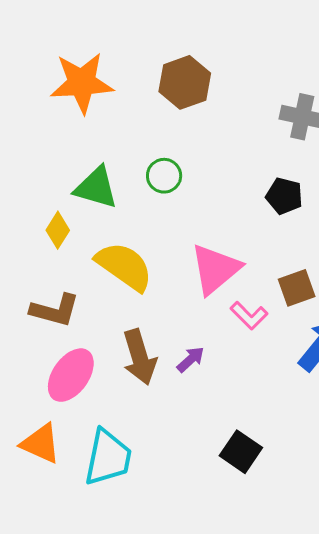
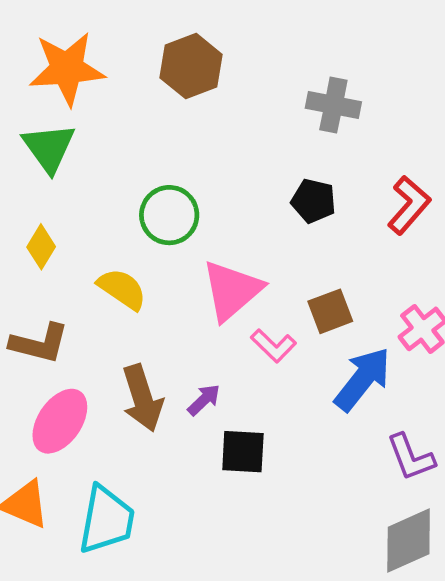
green circle: (164, 176) -> (169, 215), moved, size x1.4
green triangle: (96, 188) -> (49, 148), moved, turned 39
yellow semicircle: (124, 266) -> (122, 289), size x0.7
black square: (241, 452) -> (243, 452), moved, turned -30

